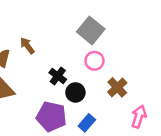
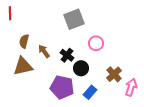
gray square: (91, 30) -> (74, 19), moved, turned 30
brown arrow: (27, 46) -> (44, 51), moved
brown cross: (117, 87) -> (114, 74), moved

